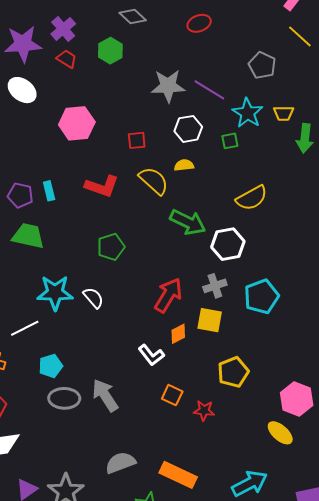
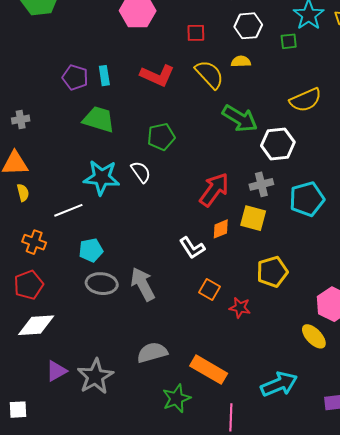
green trapezoid: (28, 236) -> (99, 119), moved
white semicircle: (93, 298) -> (141, 172), moved

